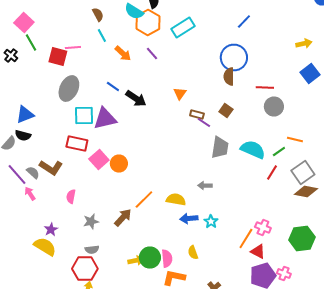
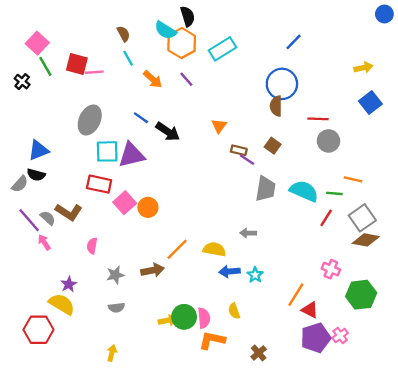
red square: (58, 56) -> (77, 64), moved
green line: (279, 152) -> (334, 193), turned 40
brown arrow: (123, 218) -> (153, 270), turned 36
pink cross: (263, 228) -> (331, 269), moved
red hexagon: (85, 268) -> (38, 330), moved
pink cross: (284, 274) -> (340, 335), turned 32

